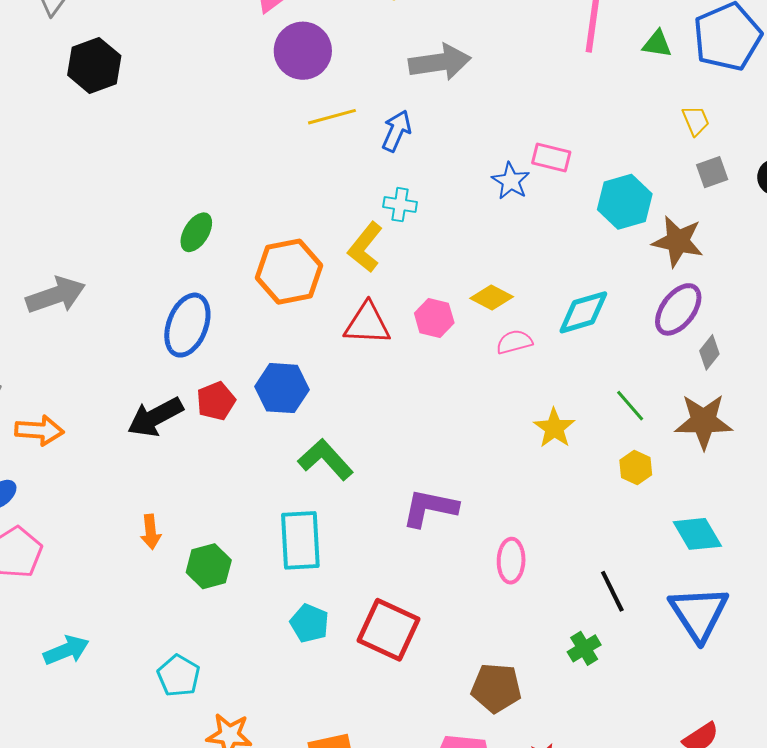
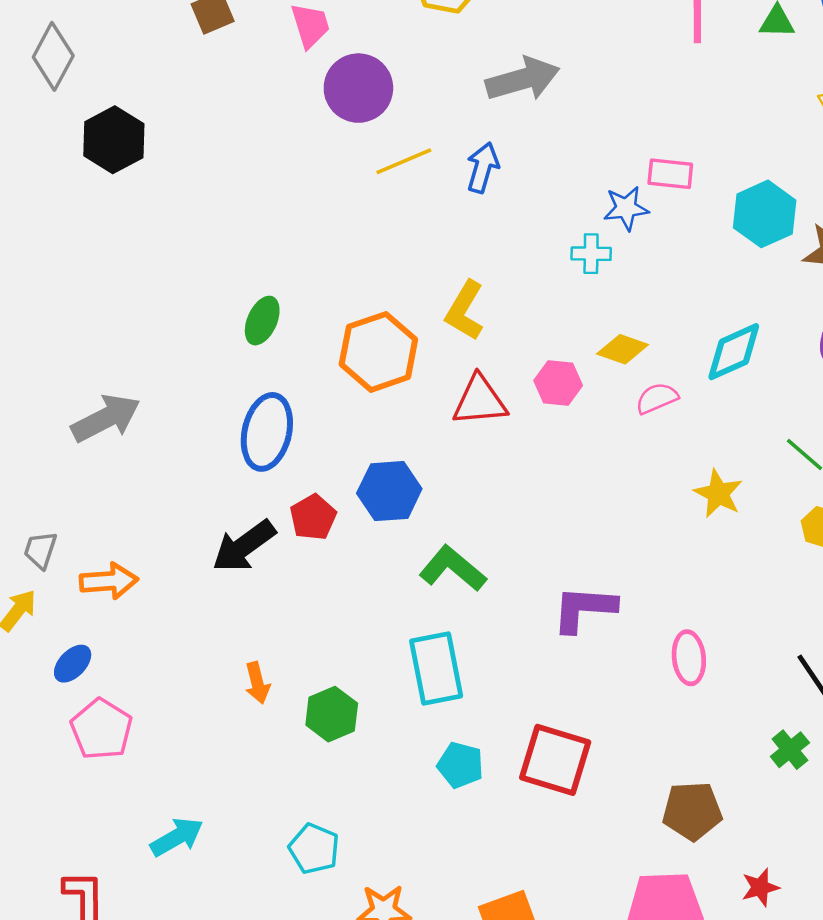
blue star: (511, 181) -> (626, 208), turned -30
cyan cross: (400, 205) -> (591, 254), moved

